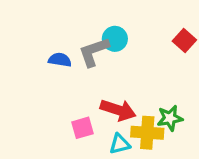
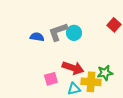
cyan circle: (115, 39) -> (74, 33), moved

